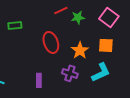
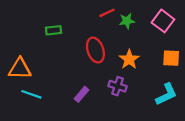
orange square: (106, 45) -> (171, 58), moved
cyan L-shape: (101, 72) -> (166, 94), moved
purple rectangle: (39, 80) -> (81, 94), turned 40

